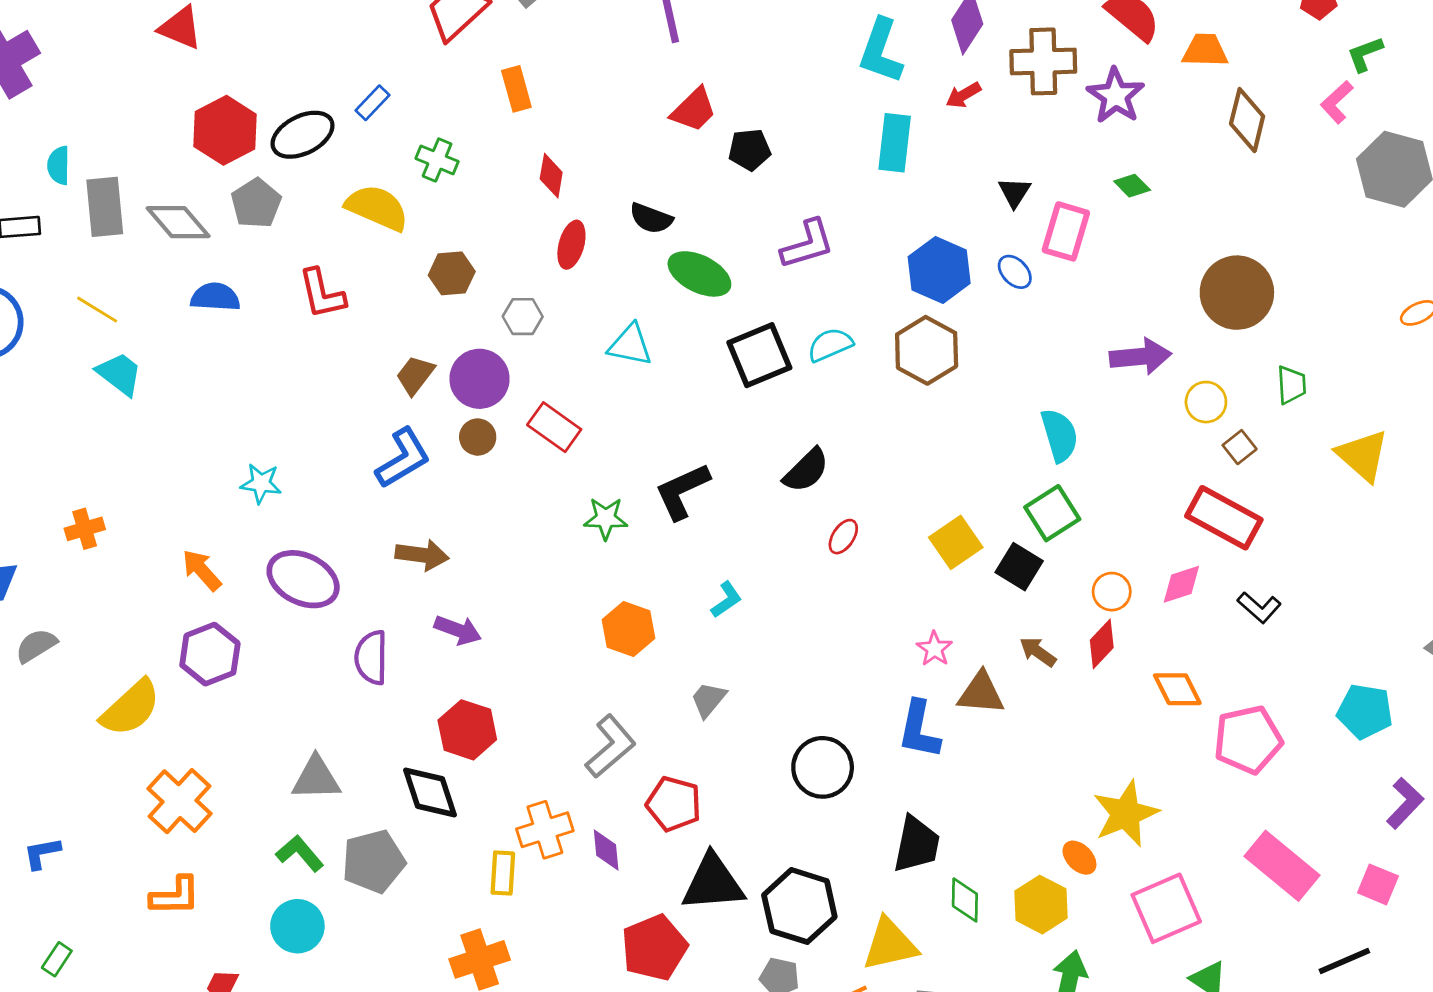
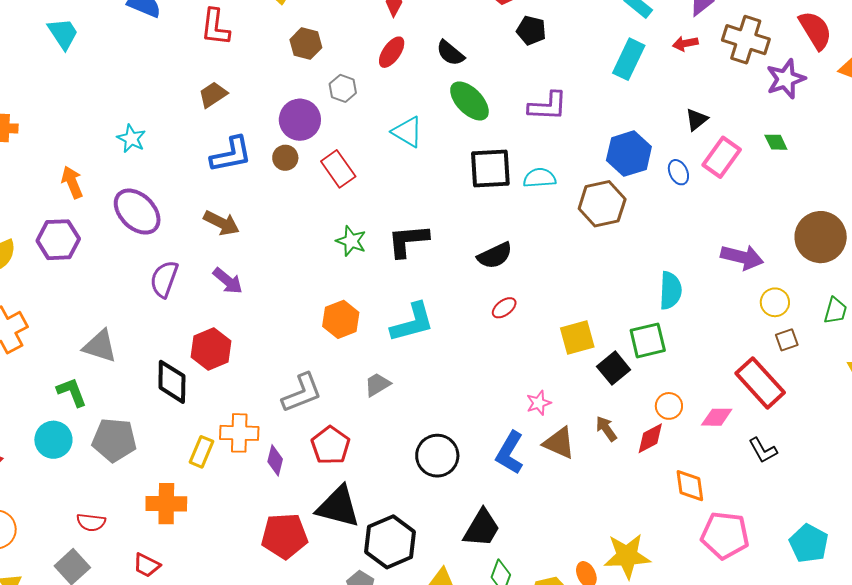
brown trapezoid: (415, 375) -> (213, 95), moved
cyan L-shape: (726, 600) -> (412, 323), size x1.8
gray pentagon: (373, 861) -> (114, 440), moved

